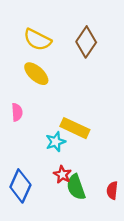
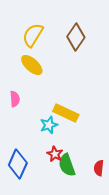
yellow semicircle: (37, 40) -> (33, 35), turned 95

